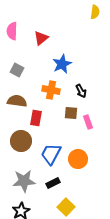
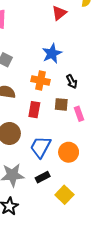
red triangle: (41, 38) -> (59, 13), moved
red rectangle: (36, 118) -> (34, 110), moved
yellow square: (66, 207) -> (64, 195), moved

